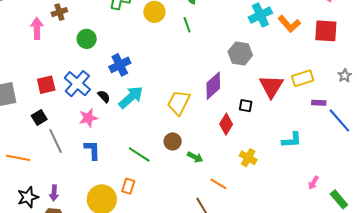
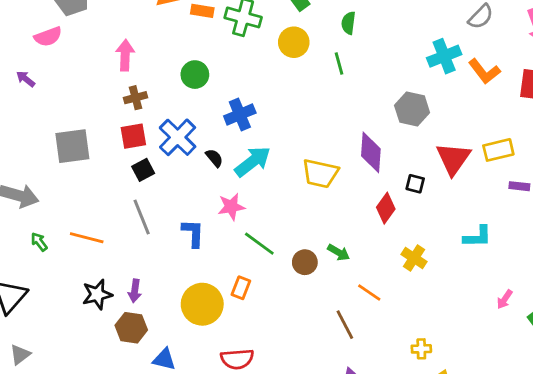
brown cross: (59, 12) -> (135, 98), moved
purple diamond: (213, 86) -> (371, 152), turned -48
yellow trapezoid: (179, 103) -> (320, 173), turned -108
black square: (39, 118) -> (143, 170), moved
pink star: (88, 118) -> (231, 207), moved
brown circle: (173, 141) -> (305, 262), moved

